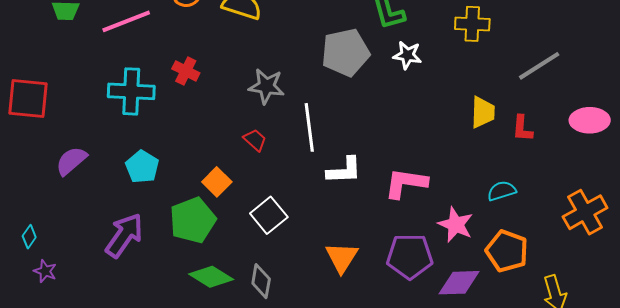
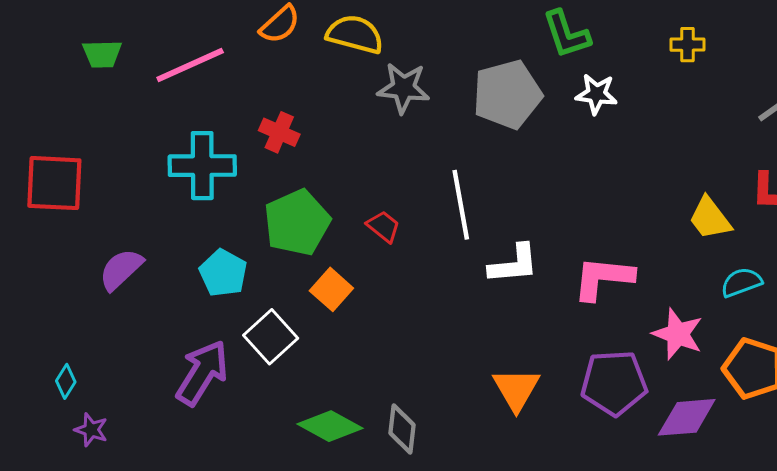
yellow cross: (472, 24) -> (688, 45), size x0.7
gray star: (266, 86) -> (404, 88), moved
yellow trapezoid: (483, 112) -> (710, 218), moved, turned 144
white square: (269, 215) -> (271, 337), moved
green pentagon: (193, 220) -> (297, 223), moved

